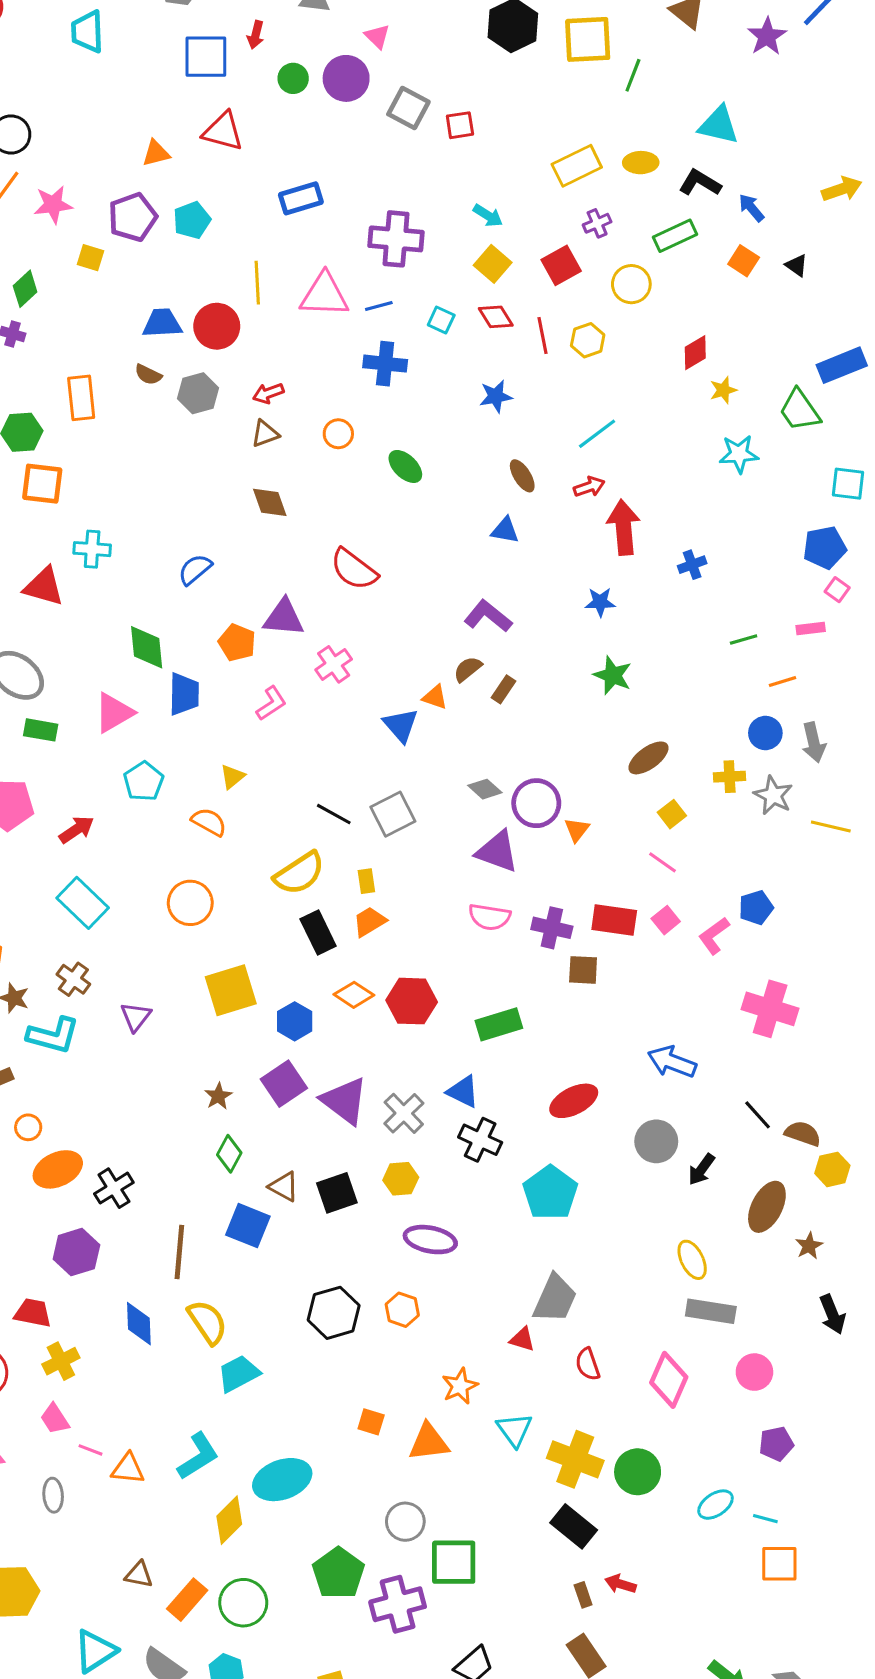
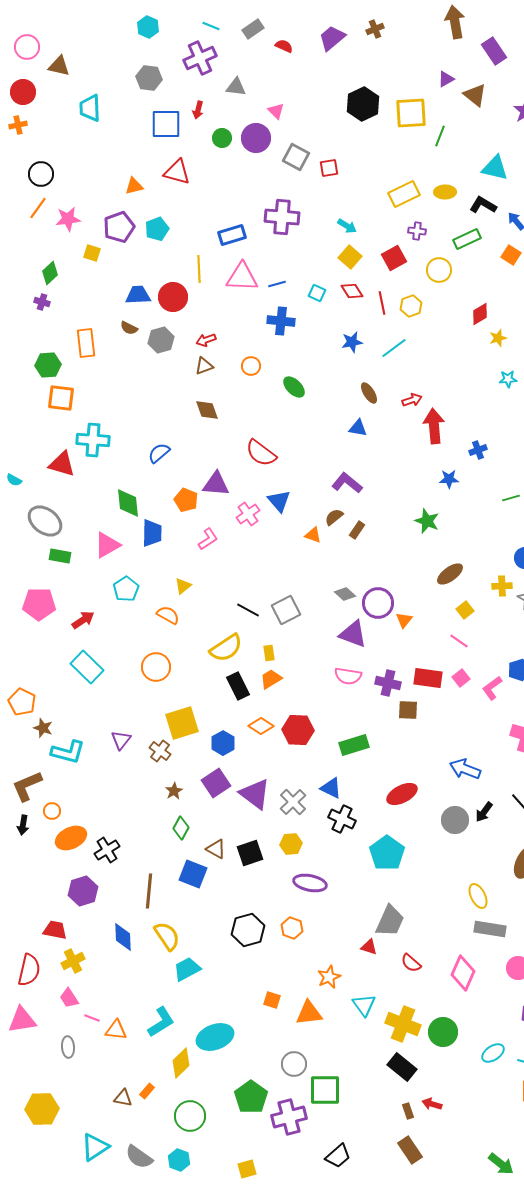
blue rectangle: (301, 198) -> (232, 235), moved
purple cross: (597, 223) -> (417, 231), turned 30
purple cross: (396, 239) -> (282, 217), moved
cyan line: (597, 434) -> (394, 348), moved
cyan star: (739, 454) -> (508, 379), size x0.7
cyan cross: (92, 549) -> (93, 440), size x1.4
blue star: (600, 602) -> (449, 479), moved
blue triangle: (401, 725) -> (279, 501), moved
brown cross: (73, 979) -> (160, 751), moved
black arrow: (701, 1169) -> (484, 812), moved
red semicircle: (588, 1364) -> (411, 963), turned -30
orange rectangle: (187, 1600) -> (147, 1091), moved, size x0.6

